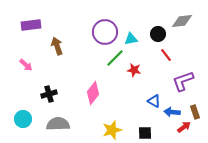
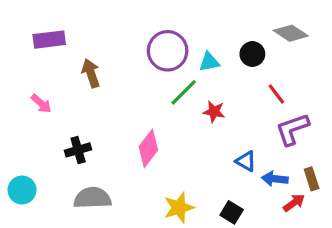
gray diamond: (182, 21) -> (291, 33), turned 40
red line: (166, 55) -> (276, 94), moved
cyan circle: (23, 119) -> (22, 190), moved
black square: (145, 133) -> (232, 212), turned 32

